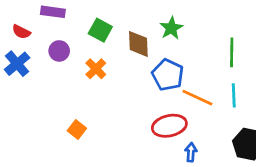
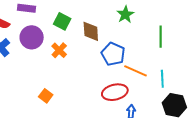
green star: (171, 28) -> (125, 14), moved
purple circle: (59, 51) -> (32, 37), size x1.5
cyan line: (234, 95) -> (162, 79), moved

